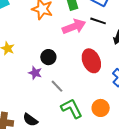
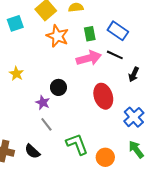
gray line: (57, 86) -> (46, 124), moved
orange circle: (101, 108) -> (105, 157), moved

